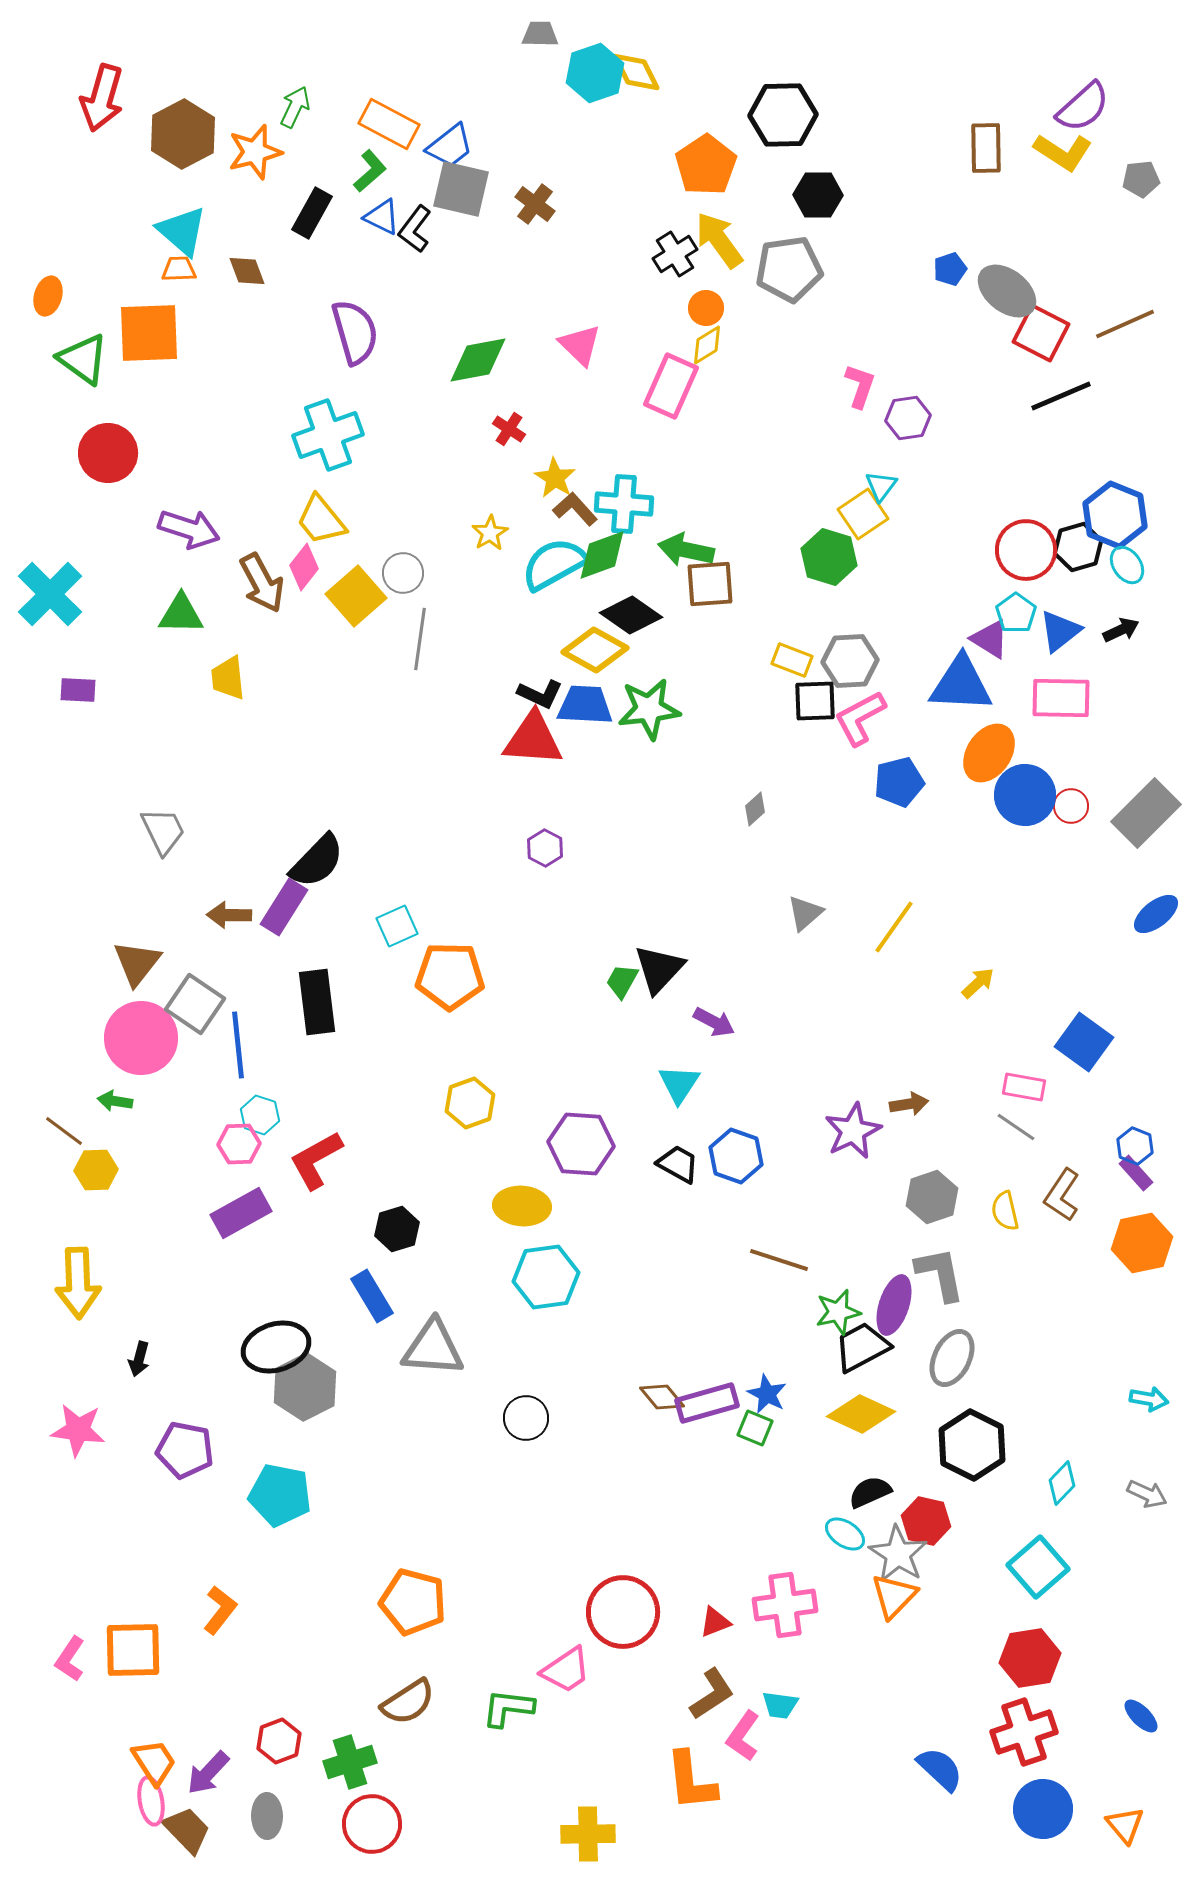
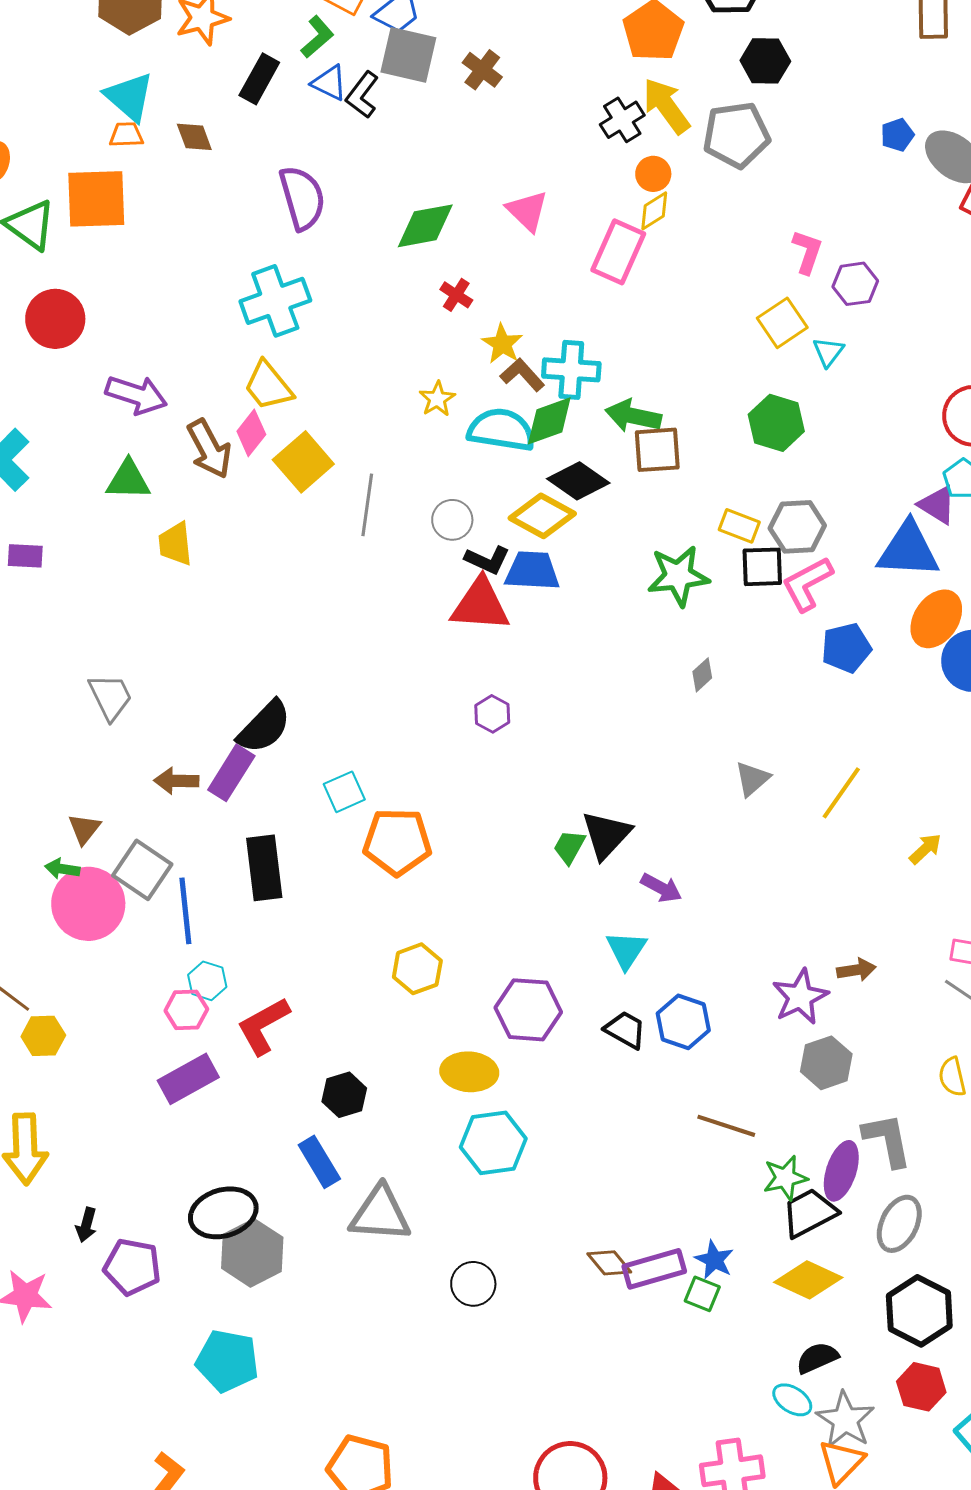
yellow square: (863, 514) -> (782, 323), moved
cyan semicircle: (554, 564) -> (501, 430), turned 38
gray circle: (403, 573) -> (452, 520), moved
green star: (649, 709) -> (678, 576), moved
brown triangle: (137, 963) -> (84, 829), size x0.7
green arrow: (115, 1101) -> (62, 869), moved
gray hexagon: (932, 1197) -> (826, 1063), moved
purple pentagon: (185, 1450) -> (132, 1267), moved
red hexagon: (926, 1521) -> (921, 1387), moved

